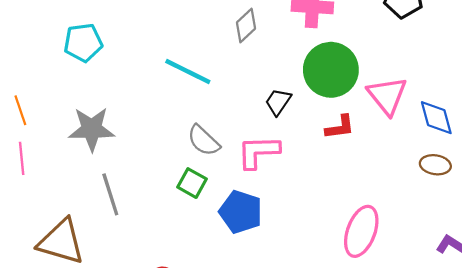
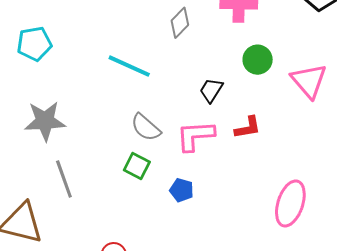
green circle: (331, 70) -> (258, 60), size x0.6
red L-shape: (340, 127) -> (248, 128), moved
blue pentagon: (241, 212) -> (182, 190), size x0.6

